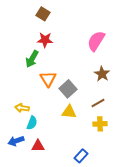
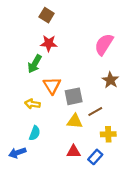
gray square: (68, 89) -> (74, 96), turned 30
brown line: (98, 103) -> (95, 112), moved
yellow arrow: (22, 108) -> (32, 104), moved
red triangle: (38, 146) -> (74, 152), moved
blue rectangle: (81, 156) -> (95, 157), moved

